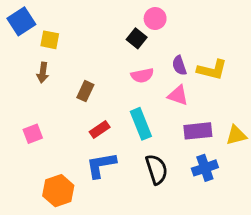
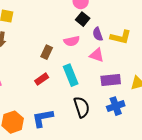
black square: (137, 38) -> (83, 19), moved
brown rectangle: (85, 91) -> (47, 52), moved
blue L-shape: (101, 165) -> (43, 118), moved

